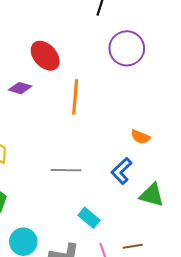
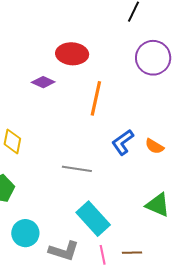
red ellipse: (45, 56) -> (72, 54), turned -52
blue L-shape: (122, 171) -> (123, 142), moved
cyan rectangle: (89, 218) -> (93, 219), size x1.6

